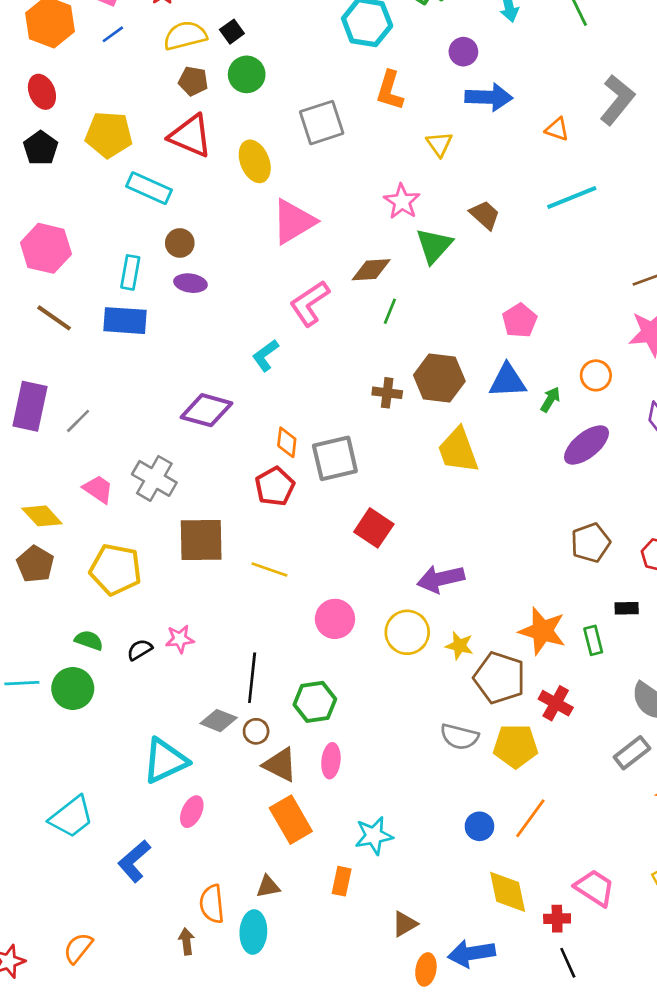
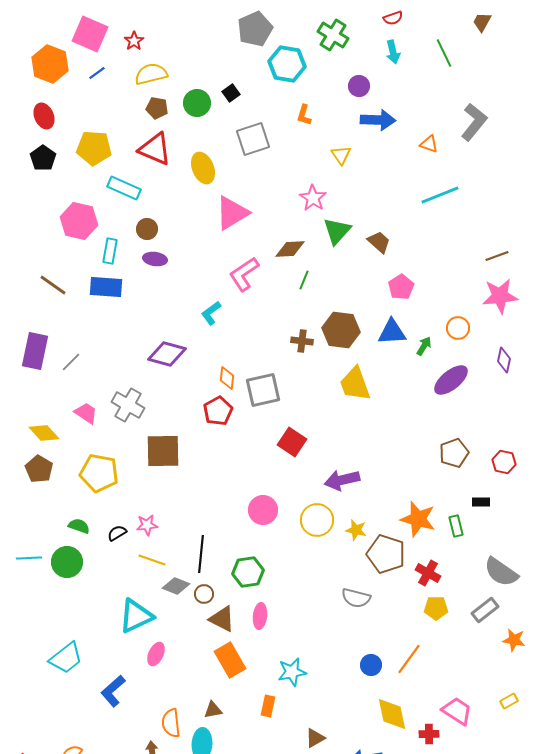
black square: (232, 32) -> (231, 93), moved
orange L-shape: (390, 90) -> (304, 115), size x0.7
brown trapezoid: (485, 215) -> (379, 242), moved
pink hexagon: (46, 248) -> (79, 221), moved
yellow line: (269, 569) -> (152, 560), moved
yellow pentagon: (516, 746) -> (436, 608), moved, size x0.7

